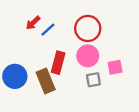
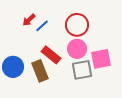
red rectangle: (58, 63) -> (51, 55), turned -66
pink square: (115, 67) -> (101, 59), size x1.5
gray square: (93, 80) -> (82, 70), size x1.5

